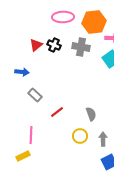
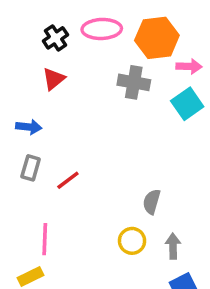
black cross: (54, 45) -> (55, 38), moved, turned 32
gray rectangle: (35, 95) -> (31, 168), moved, turned 64
red line: (57, 112) -> (68, 180), moved
gray semicircle: (91, 114) -> (152, 202), turned -144

